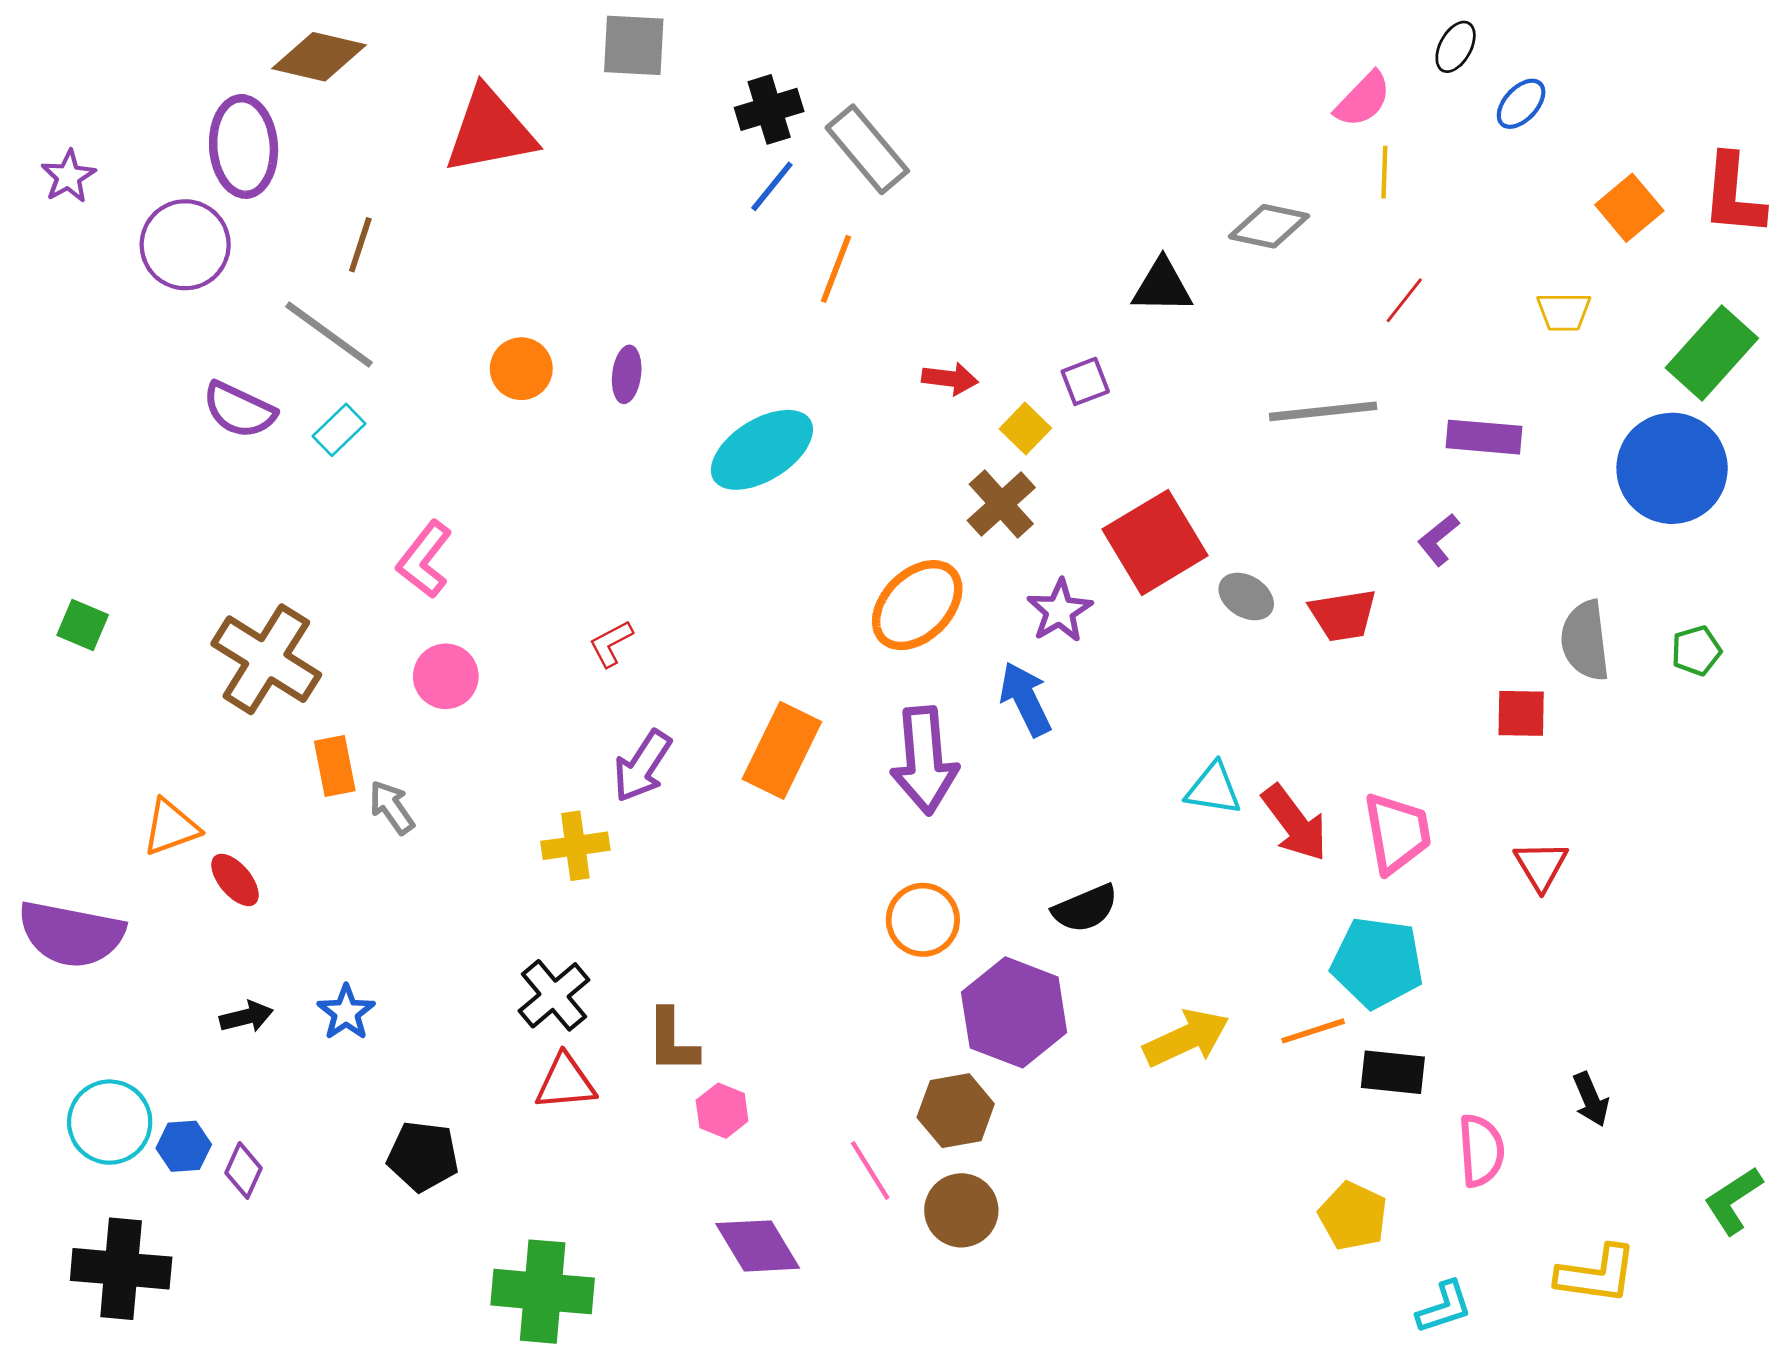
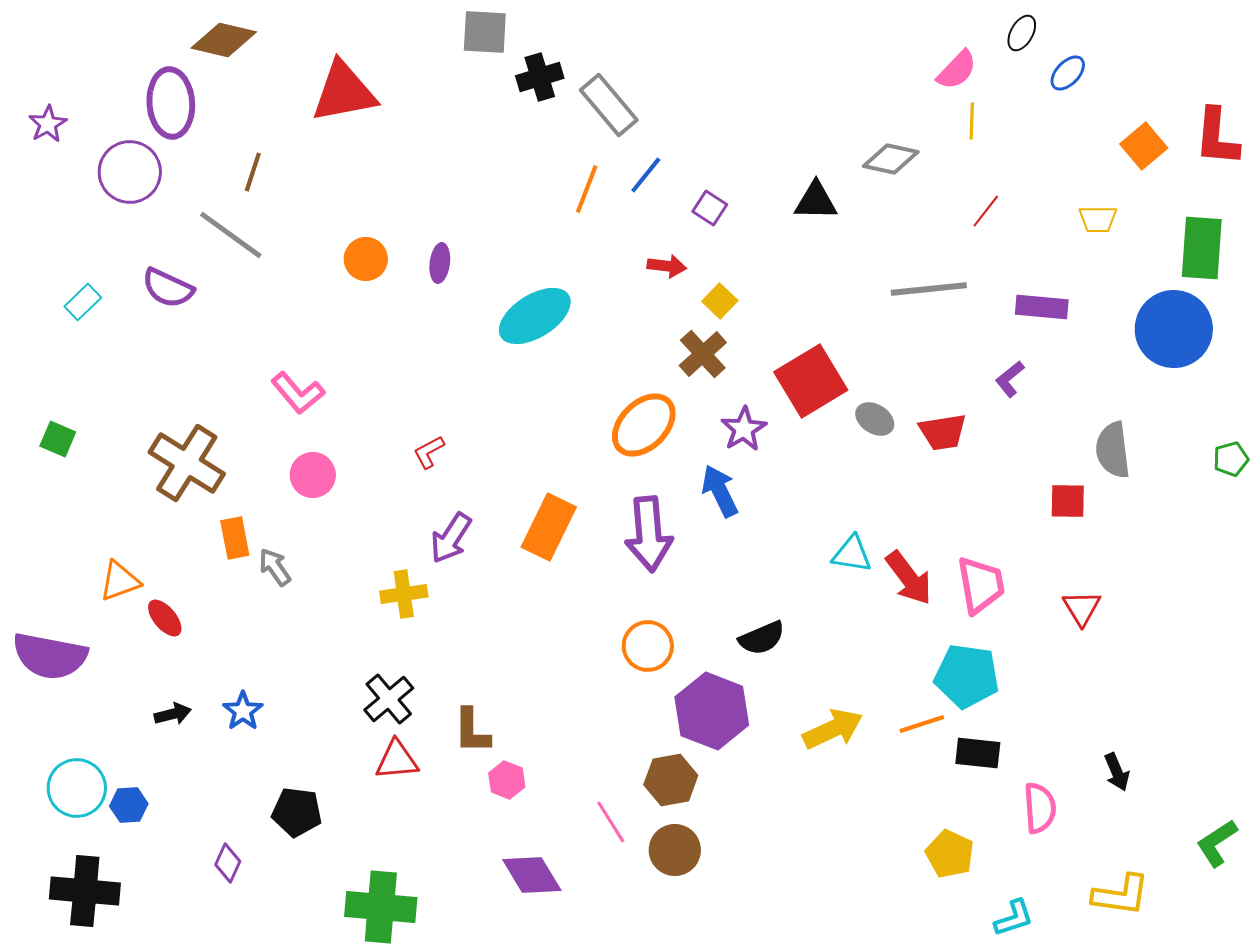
gray square: (634, 45) -> (485, 32), moved
blue line: (772, 186) -> (646, 175), moved
green rectangle: (1712, 353) -> (1202, 248), turned -38
purple square: (1085, 381) -> (710, 208), moved, turned -36
cyan rectangle: (339, 430) -> (83, 302), moved
pink L-shape: (424, 560) -> (298, 393), turned -78
green pentagon: (1696, 651) -> (1231, 459), moved
purple diamond: (244, 1170) -> (228, 863), moved

